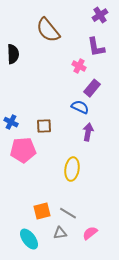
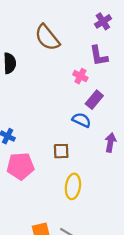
brown square: (44, 126) -> (61, 151), moved
purple arrow: (88, 132) -> (110, 143), moved

